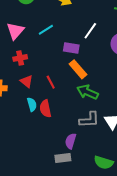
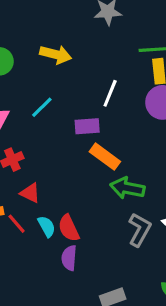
red line: (51, 82) -> (17, 224), moved
gray L-shape: (89, 120) -> (140, 230), turned -45
purple semicircle: (71, 141) -> (69, 258), moved

